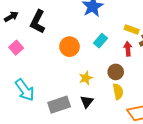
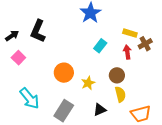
black arrow: (11, 17) -> (12, 36), moved
orange circle: (70, 47) -> (64, 73), moved
black triangle: (87, 102) -> (100, 110), moved, turned 32
gray rectangle: (59, 105) -> (64, 111), turned -35

